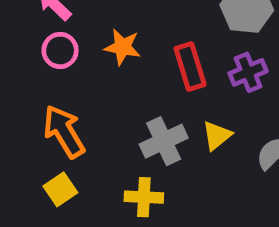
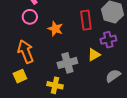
orange star: (122, 47) -> (55, 29), moved
red rectangle: (190, 66) -> (86, 20), moved
yellow triangle: (217, 135) -> (94, 55), moved

